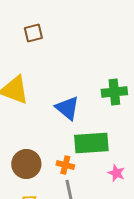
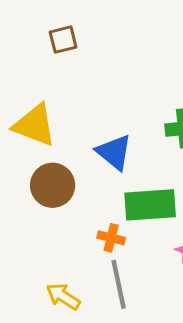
brown circle: (26, 164) -> (53, 185), moved

